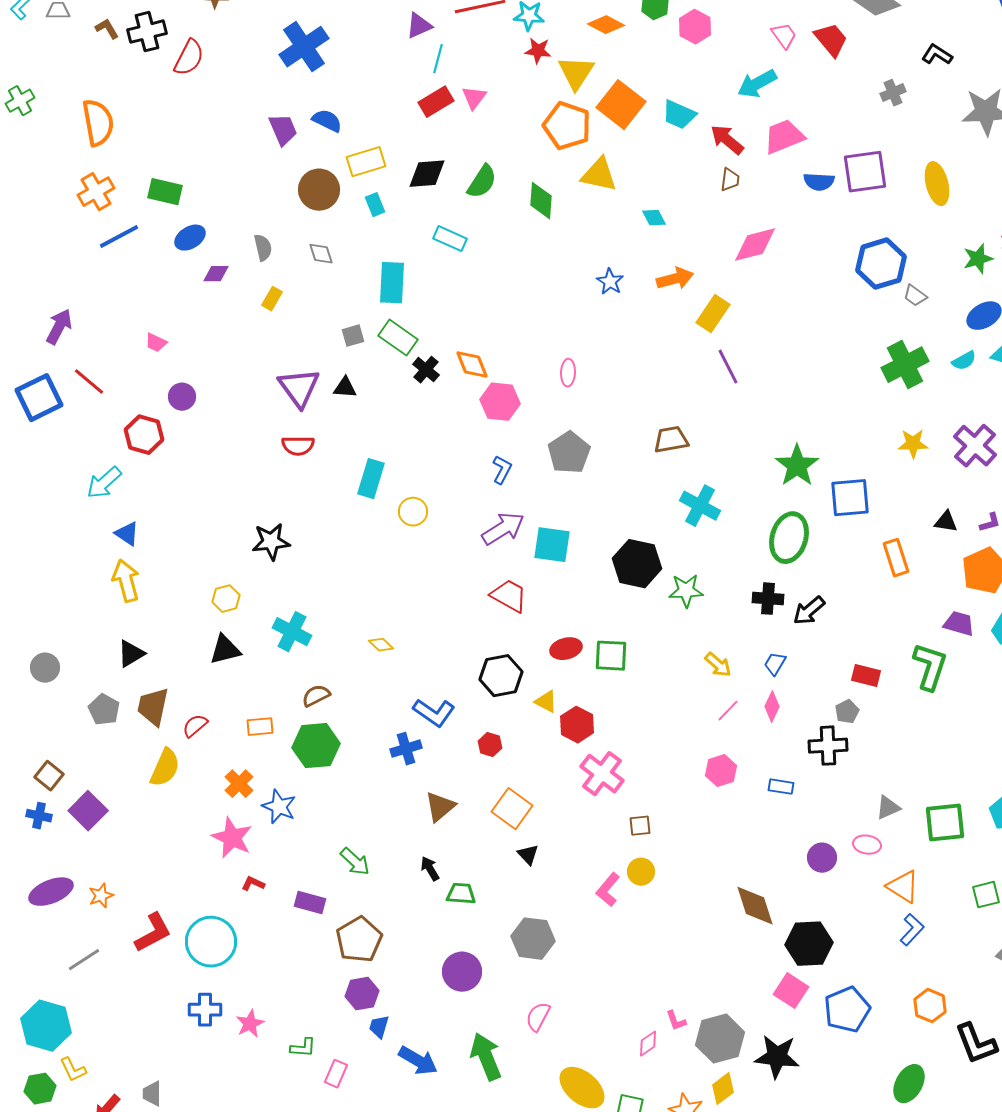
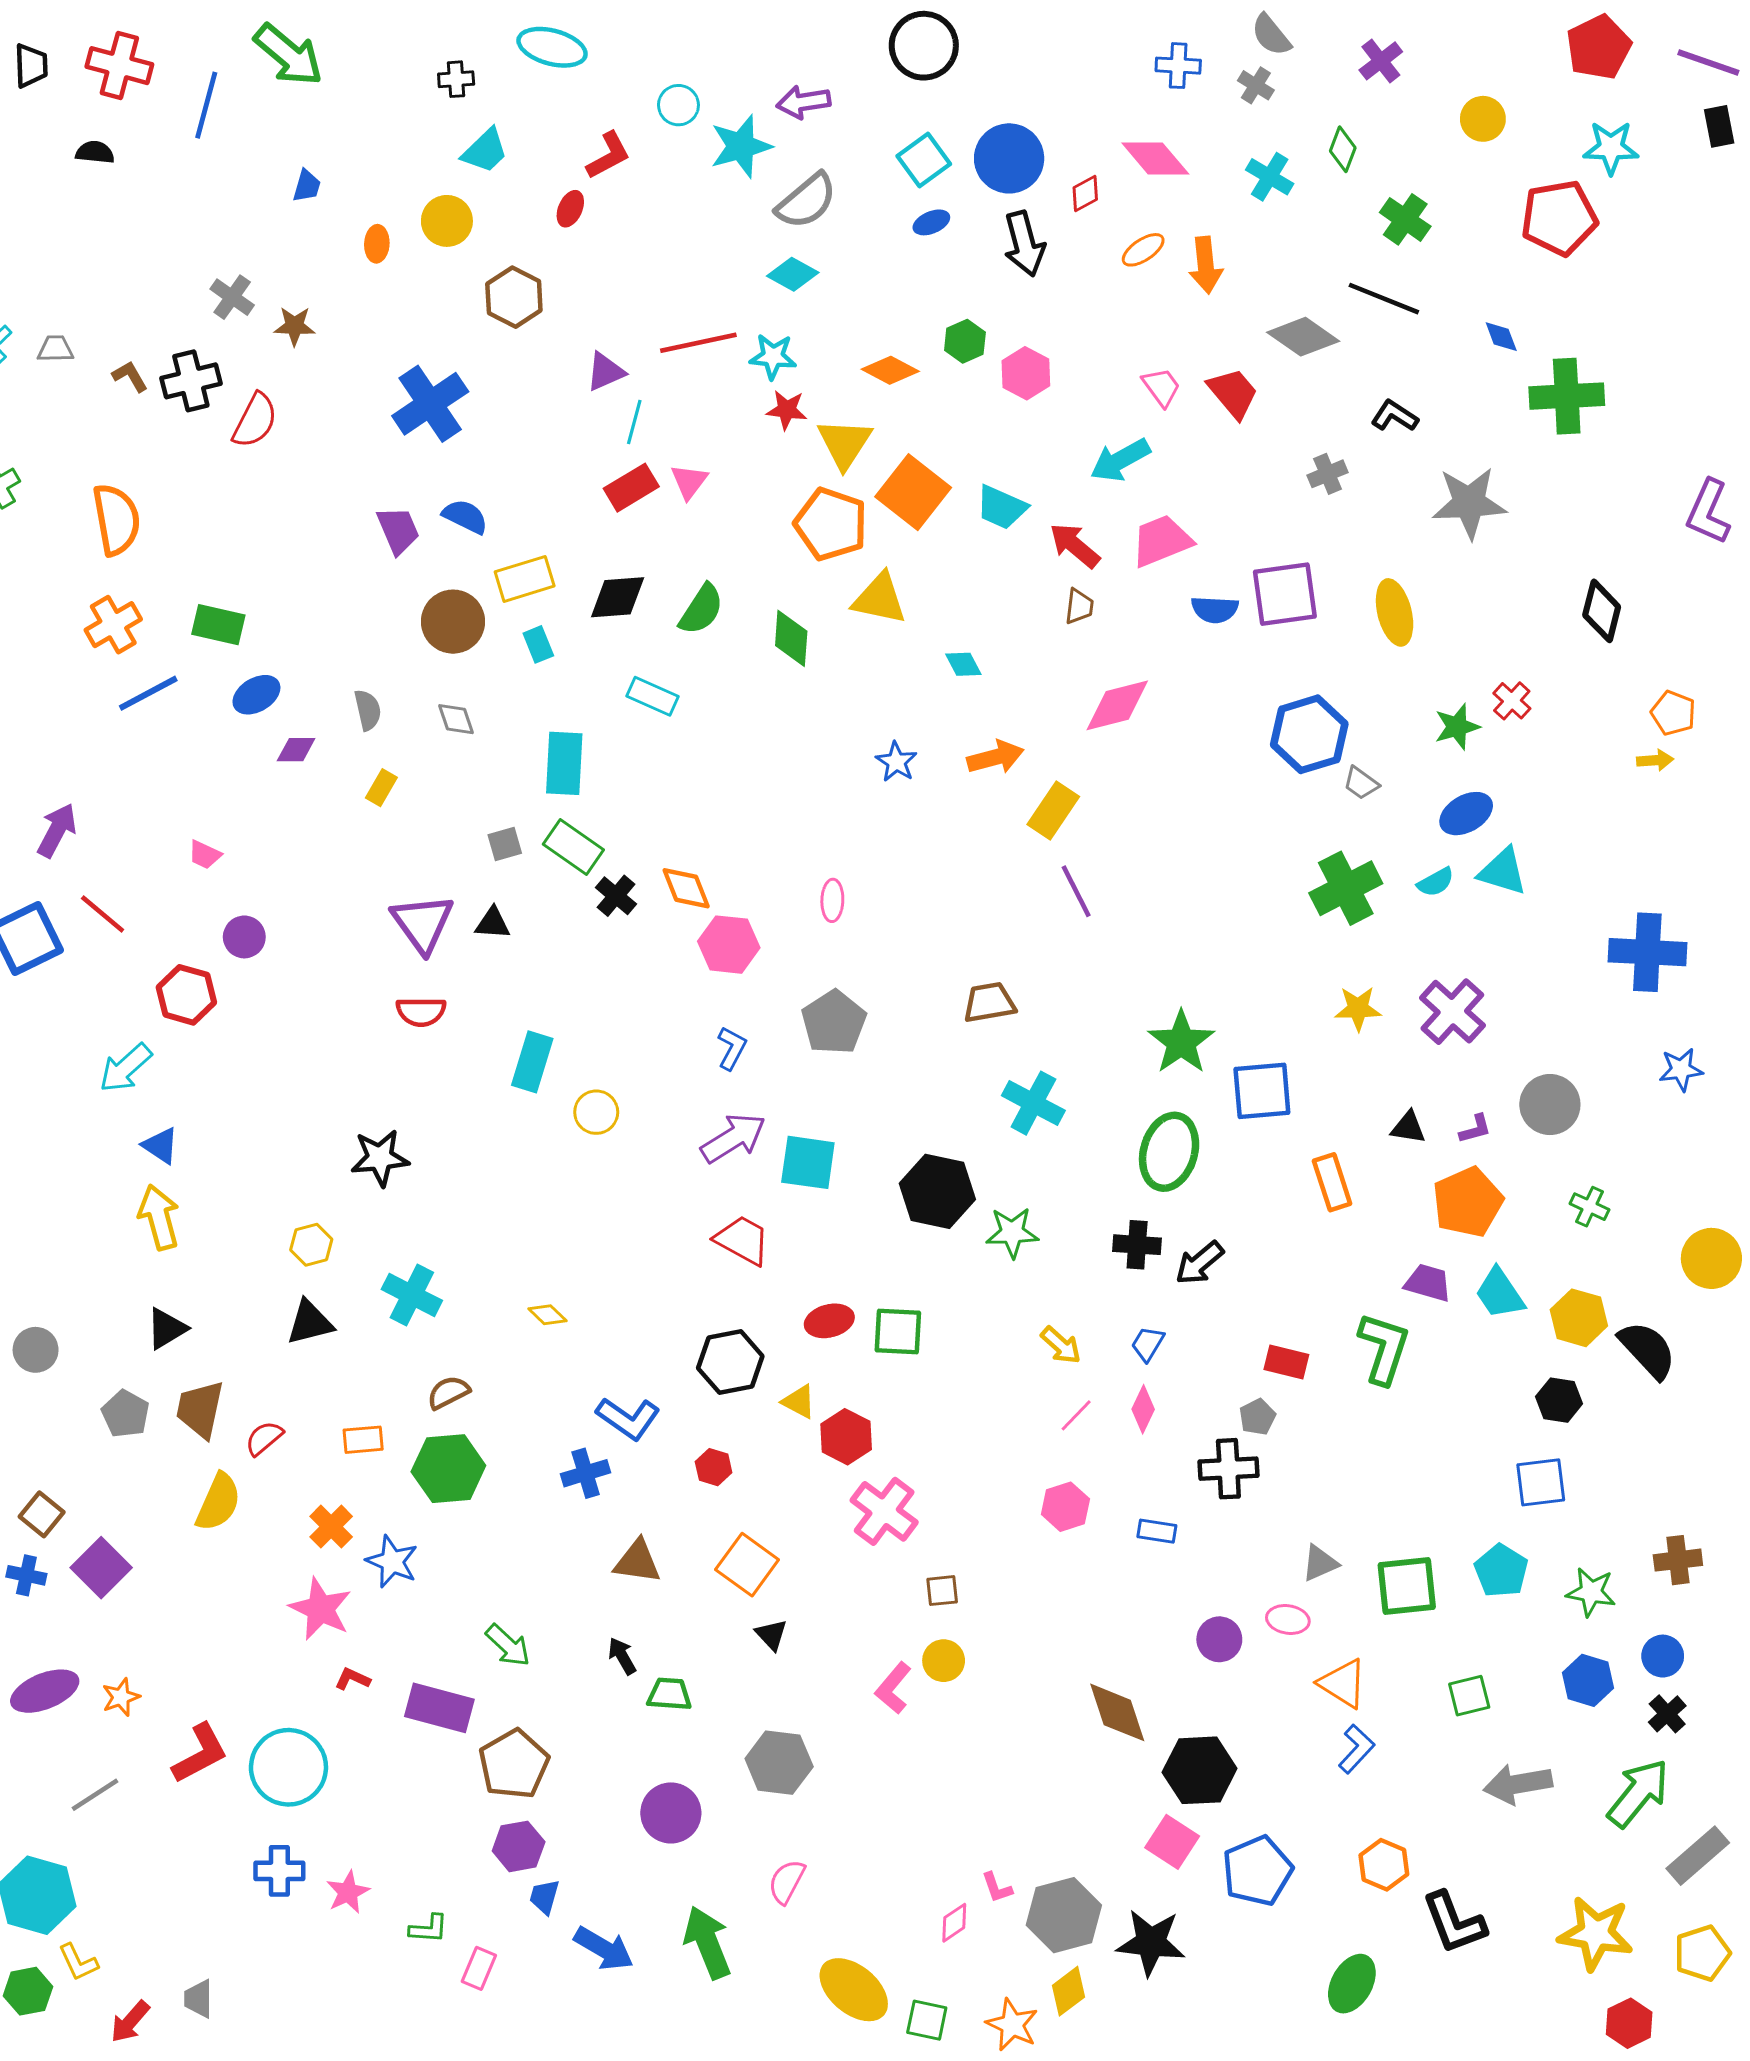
brown triangle: (440, 807) -> (637, 1562), turned 48
purple rectangle: (310, 903) -> (439, 1708), size x1.4

